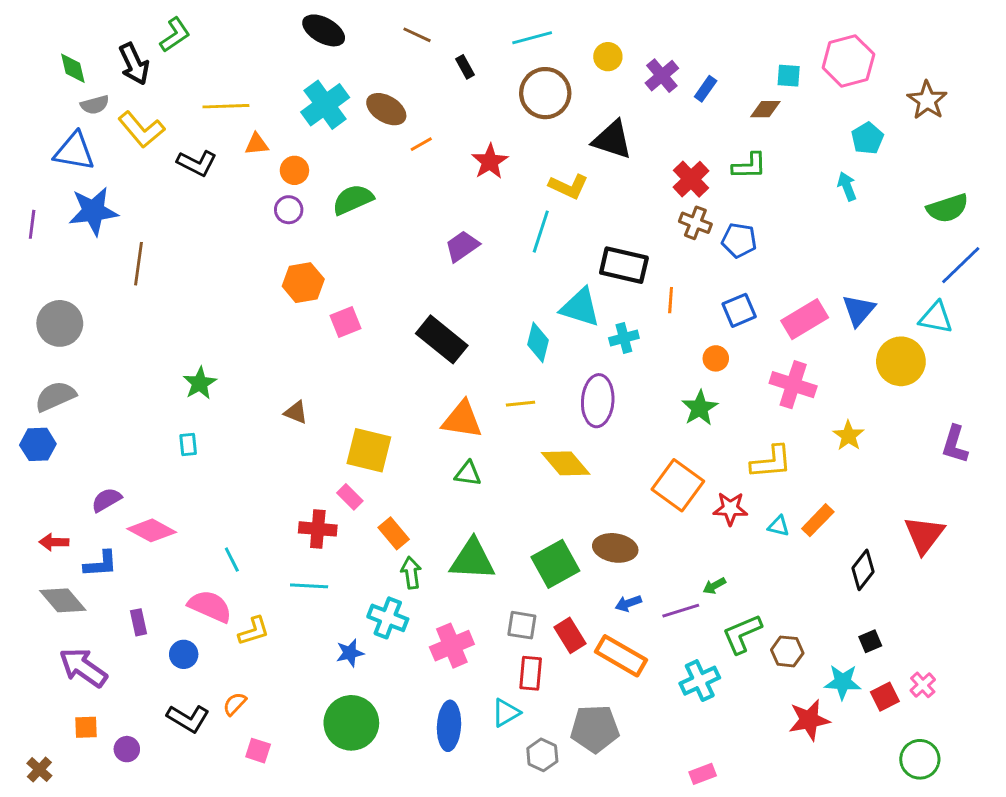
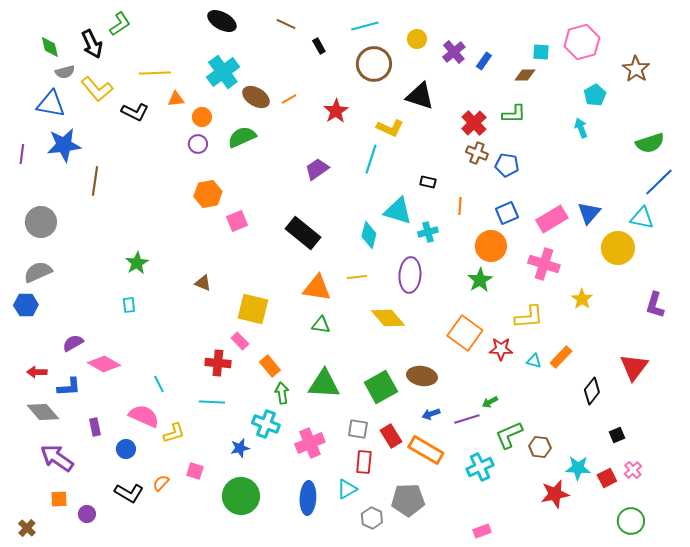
brown ellipse: (386, 109) -> (256, 97), moved
black rectangle: (624, 265) -> (428, 182), size x0.5
orange circle: (716, 358) -> (491, 246), size x1.8
black square: (870, 641) -> (617, 435), moved
pink square: (258, 751) -> (195, 471), moved

